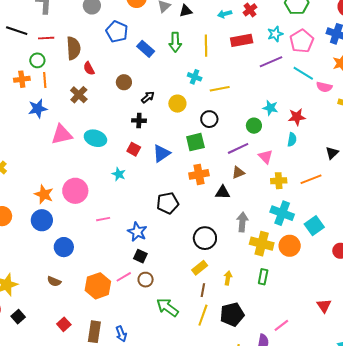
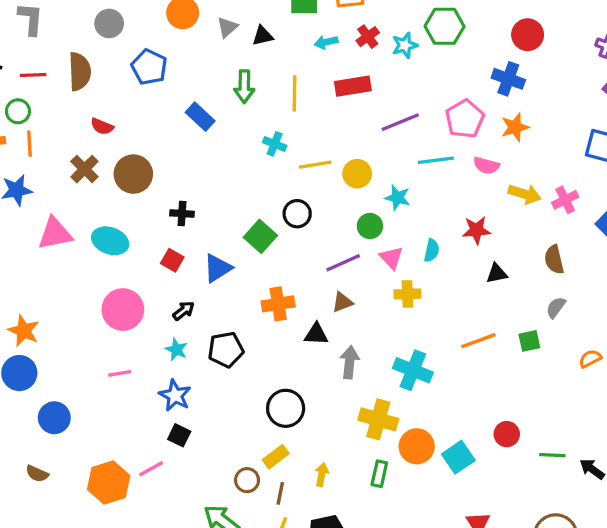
cyan star: (275, 34) -> (405, 45), moved
pink pentagon: (302, 41) -> (465, 119), moved
brown semicircle: (73, 48) -> (80, 71), moved
blue rectangle: (146, 49) -> (200, 117), moved
red semicircle: (89, 68) -> (102, 126), turned -40
cyan line: (303, 73) -> (436, 160), moved, turned -40
brown circle: (124, 82) -> (133, 174), moved, size x1.5
black arrow: (148, 97) -> (184, 311), moved
yellow circle: (177, 104) -> (357, 174), moved
red star: (297, 117) -> (476, 230), moved
green square: (195, 142) -> (260, 236), moved, turned -36
black triangle: (332, 153) -> (497, 273), turned 32
pink triangle: (266, 157) -> (391, 258), moved
cyan star: (119, 174) -> (176, 350), moved
orange line: (311, 179) -> (478, 341), moved
yellow cross: (279, 181) -> (407, 294), moved
pink circle: (75, 191) -> (123, 310), moved
gray arrow: (242, 222) -> (350, 362), moved
cyan square: (314, 226) -> (458, 457), moved
orange circle: (290, 246) -> (417, 446), moved
brown circle: (146, 280) -> (247, 480), moved

